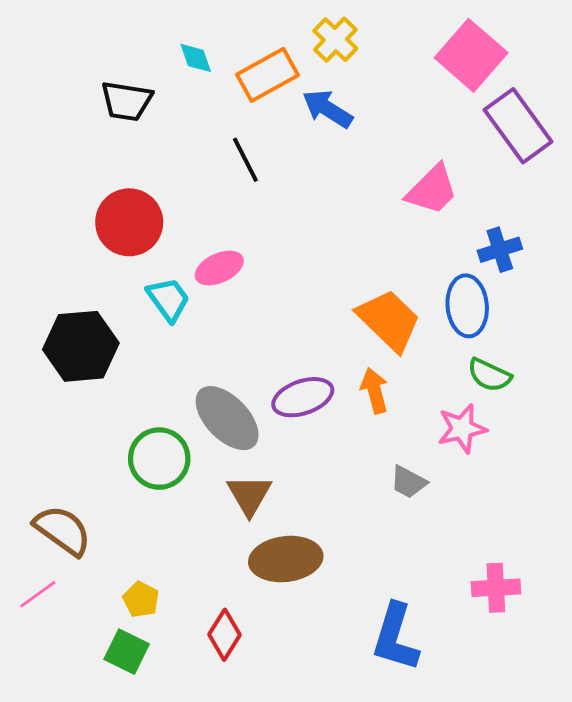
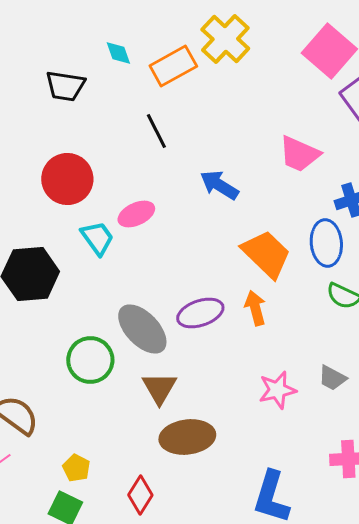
yellow cross: (335, 40) -> (225, 39), size x1.4
blue arrow: (328, 109) -> (219, 185), moved
pink trapezoid: (432, 190) -> (299, 154), turned 69
pink star: (462, 429) -> (277, 390), moved
gray trapezoid: (408, 482) -> (332, 378), moved

